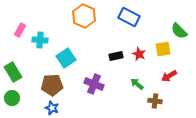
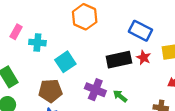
blue rectangle: (129, 17) -> (140, 31), moved
black rectangle: (116, 56) -> (119, 60), size x1.6
green arrow: (137, 84) -> (120, 96), moved

